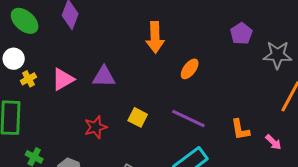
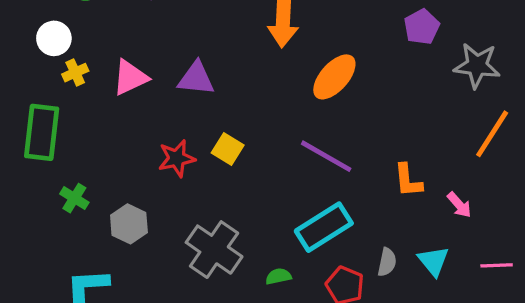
orange ellipse: (190, 69) -> (334, 77), size x1.4
yellow square: (138, 117) -> (228, 149), moved

